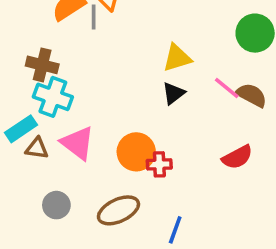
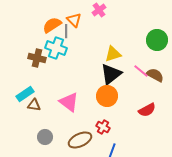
black triangle: (173, 93) -> (111, 74), size x1.6
cyan cross: (53, 97) -> (56, 48), moved
pink triangle: (78, 143) -> (69, 102), moved
orange circle: (136, 152) -> (107, 96), moved
red cross: (159, 164) -> (103, 127), moved, turned 32

